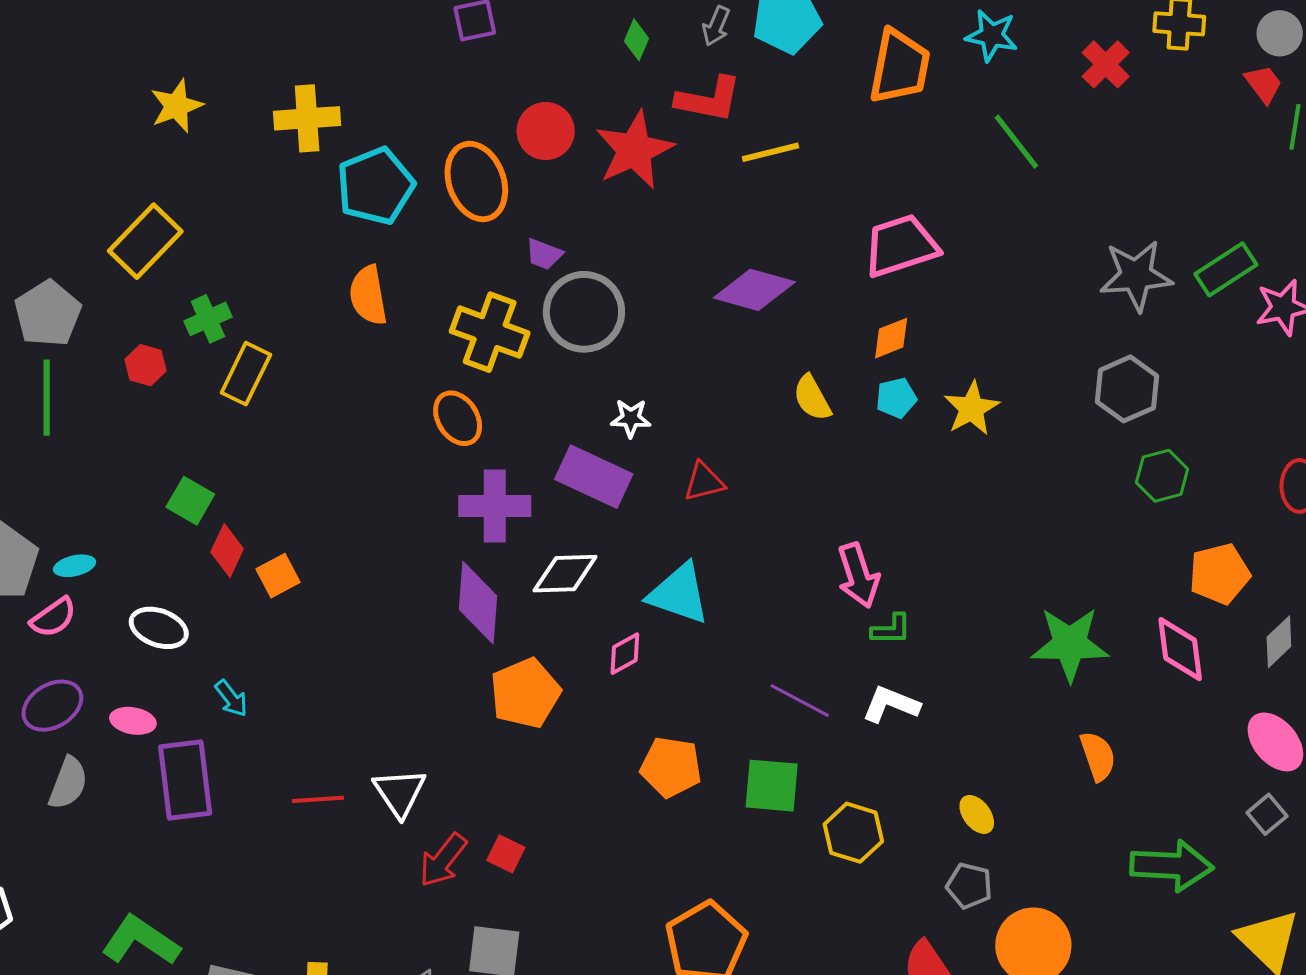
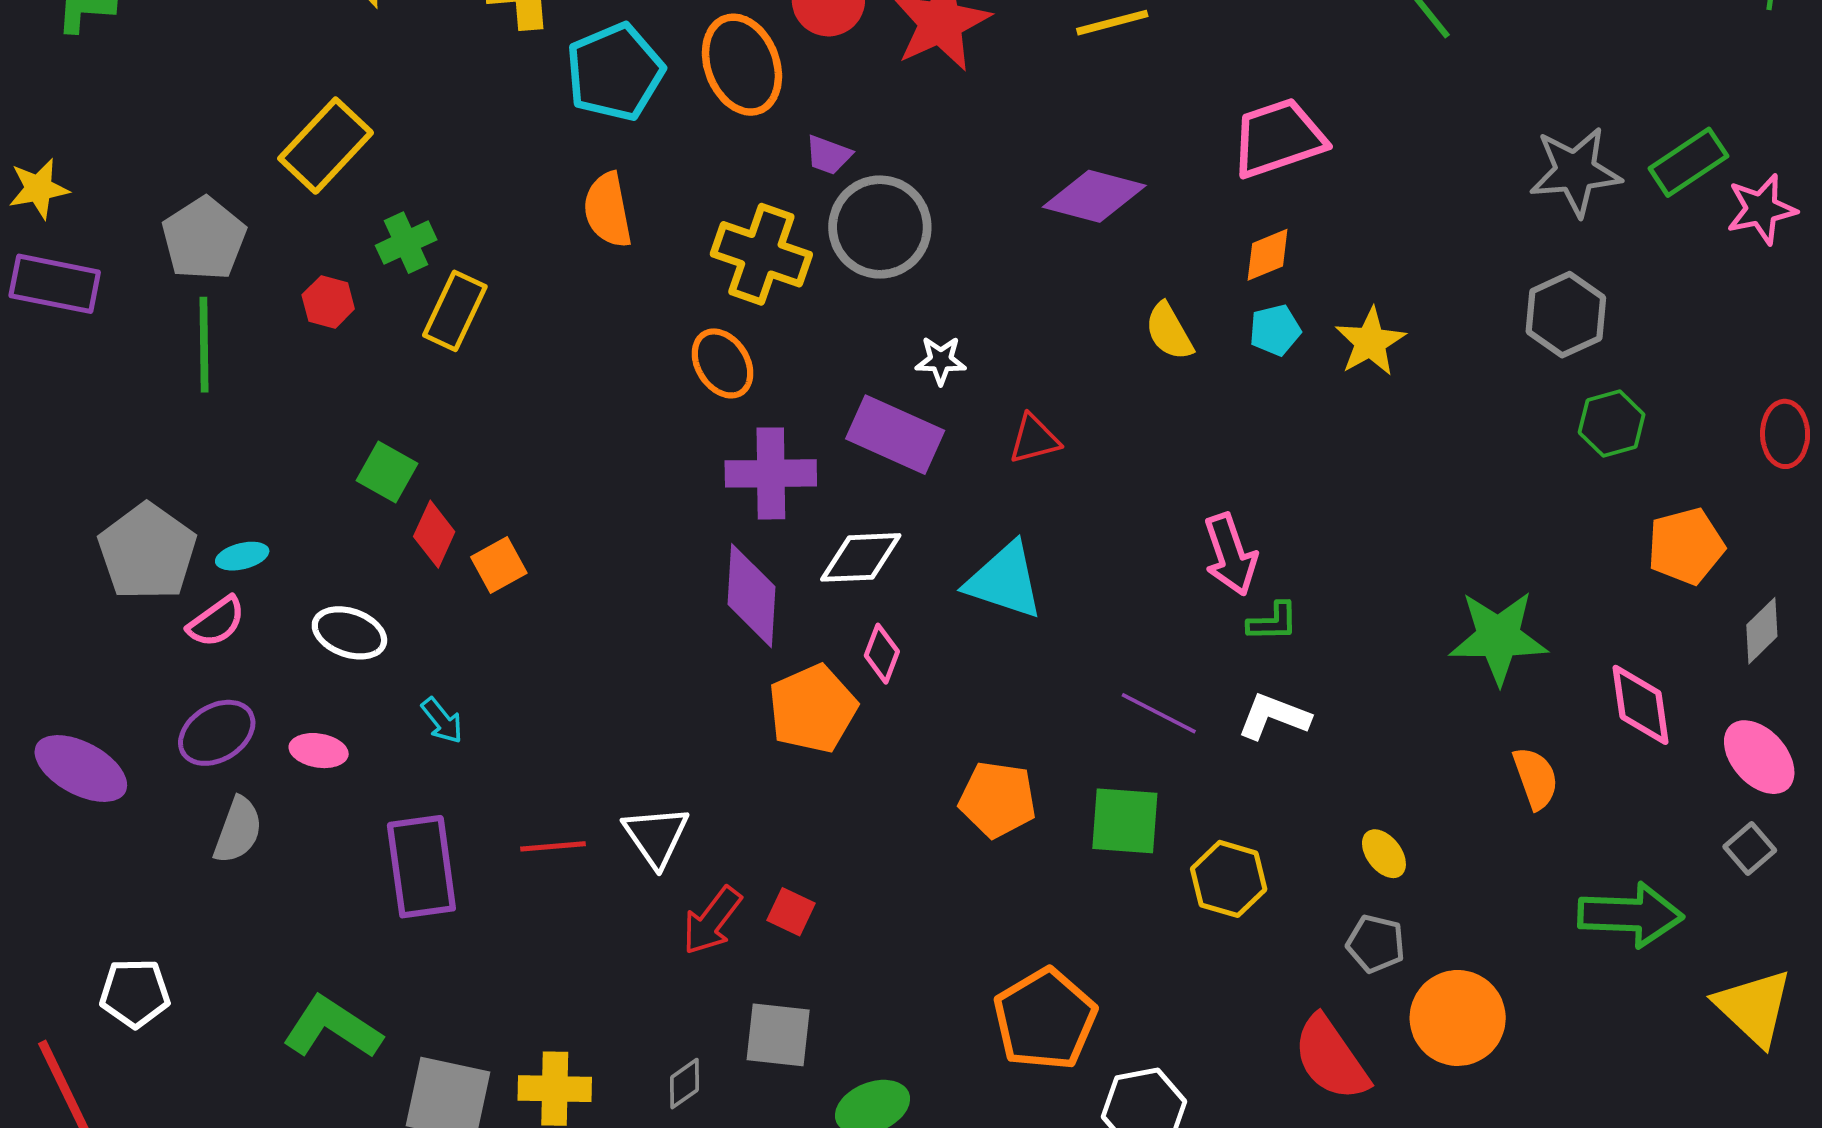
pink diamond: (1180, 649) -> (1640, 705), moved
pink diamond: (625, 654) -> (882, 654), moved, turned -39
purple rectangle: (185, 780) -> (421, 867), moved

